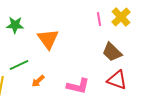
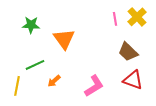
pink L-shape: (78, 86) -> (94, 86), turned -45

